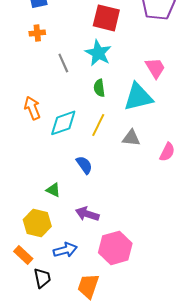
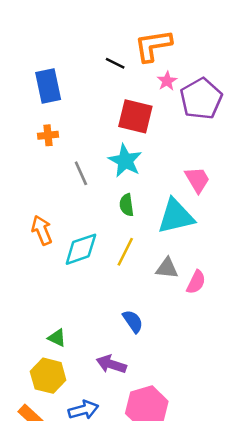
pink semicircle: (167, 152) -> (196, 282), moved
blue semicircle: (84, 165) -> (133, 321), moved
green triangle: (53, 190) -> (57, 338), moved

